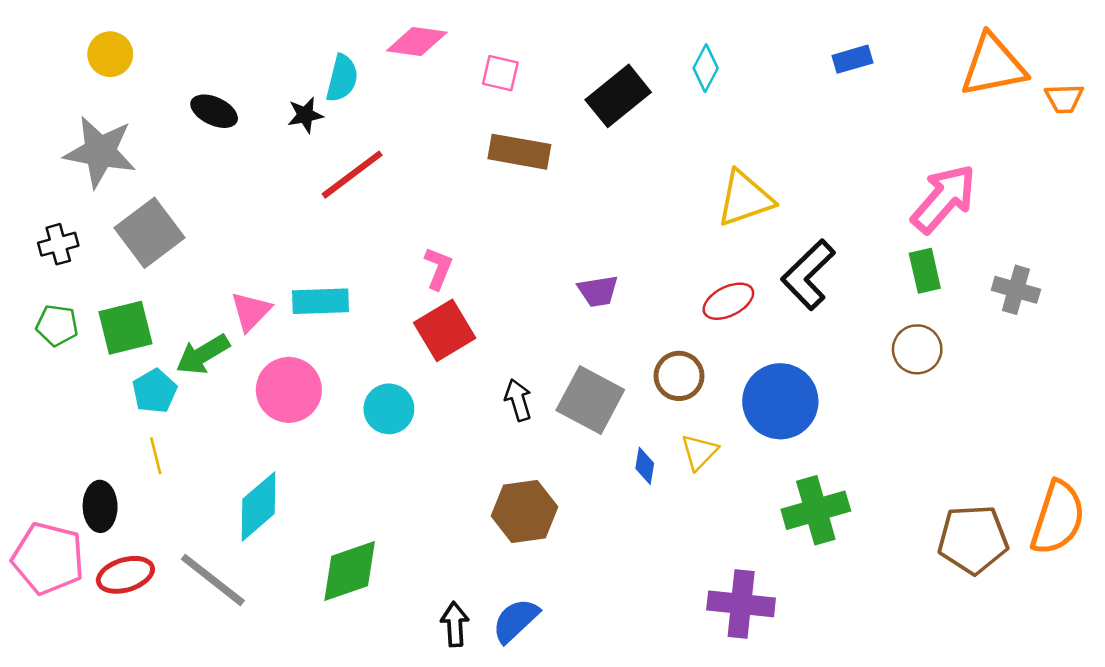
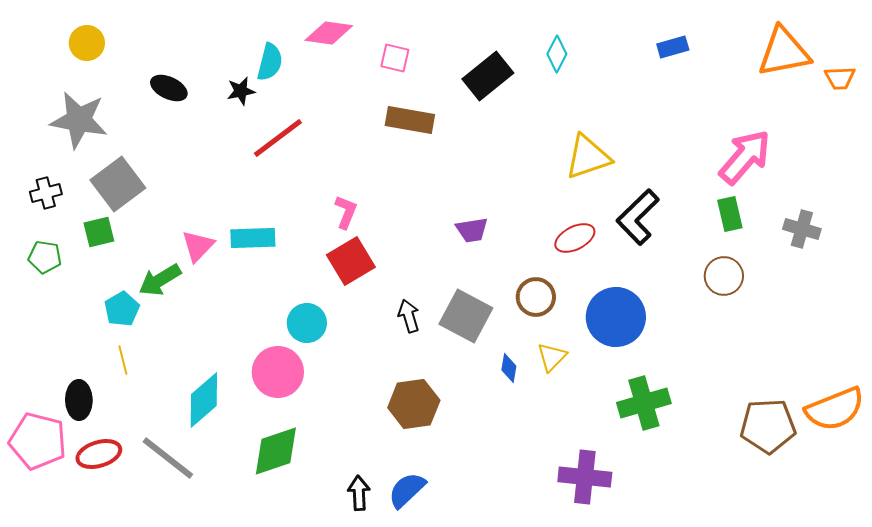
green square: (125, 328) -> (99, 232), moved, size x0.7
pink circle: (289, 390) -> (278, 372), moved
orange semicircle: (1058, 518) -> (835, 409), turned 50

